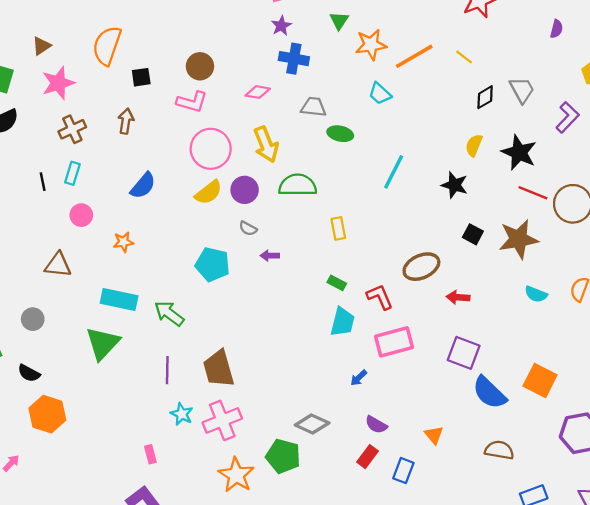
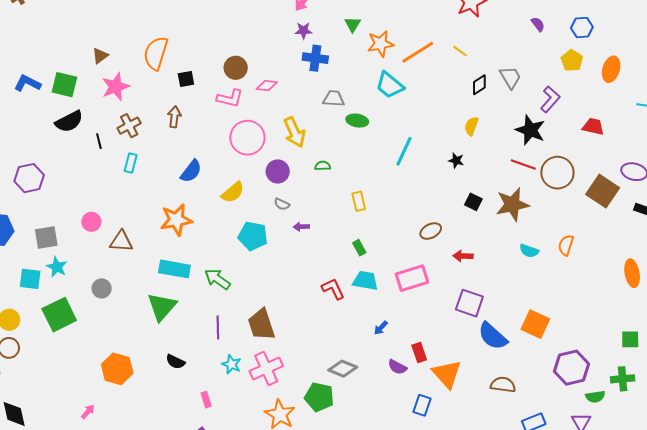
purple star: (281, 26) -> (304, 31), turned 30
purple semicircle: (557, 29) -> (538, 24), turned -49
pink diamond: (258, 92) -> (267, 86), moved
cyan trapezoid: (380, 94) -> (390, 85), size x1.4
black star: (519, 152) -> (530, 130), moved
black line: (43, 182) -> (99, 141), moved
green semicircle: (298, 185) -> (323, 166), size x0.5
black star: (455, 185) -> (456, 161), size x0.7
yellow semicircle: (208, 192) -> (233, 192), moved
pink circle: (81, 215) -> (91, 222), moved
orange star: (123, 242) -> (176, 220), size x1.8
brown ellipse: (421, 267) -> (431, 231), size x0.7
green rectangle: (337, 283) -> (359, 248), turned 35
red L-shape: (380, 297) -> (333, 289), moved
cyan trapezoid: (343, 322) -> (365, 281), turned -92
pink rectangle: (394, 342) -> (412, 278), moved
black semicircle: (29, 373) -> (175, 362), moved
orange triangle: (434, 435) -> (447, 374), size x1.8
red rectangle: (368, 457) -> (419, 353), moved, turned -54

